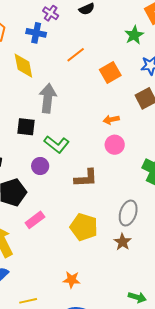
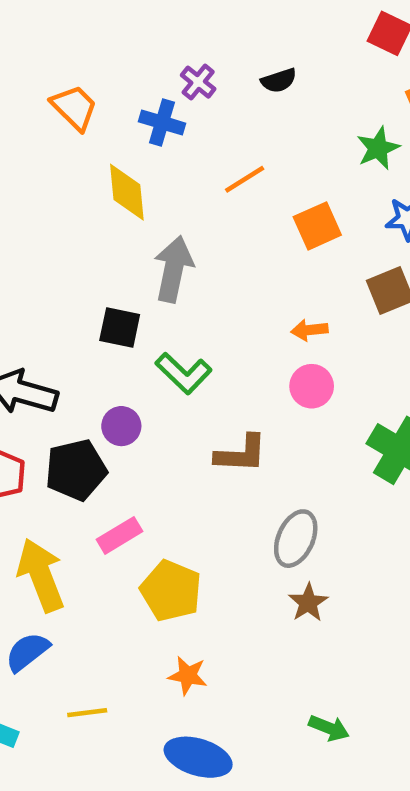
purple circle: (40, 166) -> (121, 426), moved
gray ellipse: (128, 213) -> (296, 539), moved
yellow pentagon: (84, 227) -> (171, 591), moved

